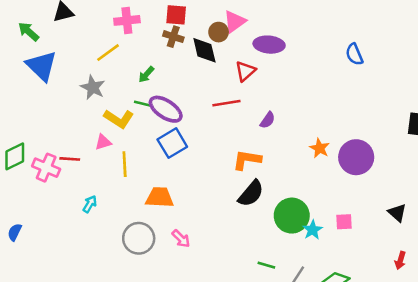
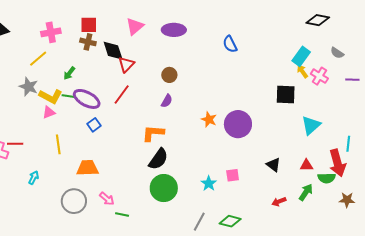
brown circle: (219, 32) -> (169, 75), moved
purple ellipse: (269, 45) -> (174, 30), moved
red triangle: (245, 71) -> (126, 64), moved
red line: (226, 103) -> (122, 95), moved, turned -40
yellow L-shape: (119, 119) -> (51, 96), moved
pink triangle: (103, 142) -> (49, 112), moved
blue square: (172, 143) -> (94, 125), size x0.6
green circle: (292, 216) -> (164, 188), moved
red arrow: (400, 260) -> (279, 202), turned 56
green line: (266, 265) -> (122, 215), moved

